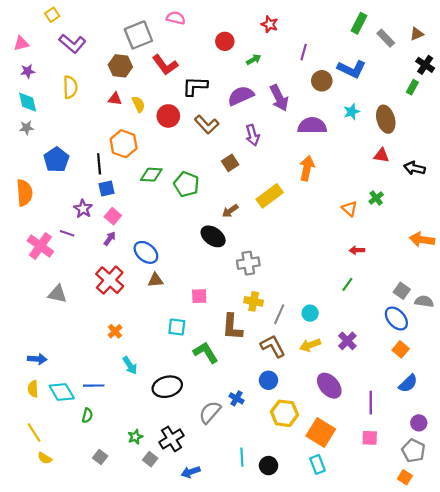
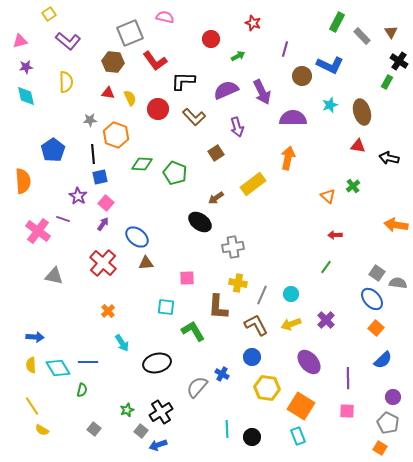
brown triangle: (417, 34) -> (391, 32), turned -40
gray star: (27, 128) -> (90, 120), moved
blue arrow: (191, 472) -> (158, 445), moved

